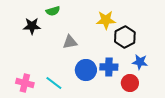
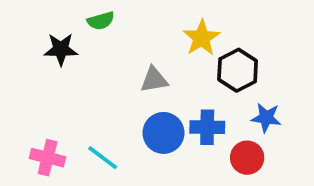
yellow star: (106, 20) -> (202, 38), turned -30
gray triangle: (70, 42) -> (154, 80), moved

